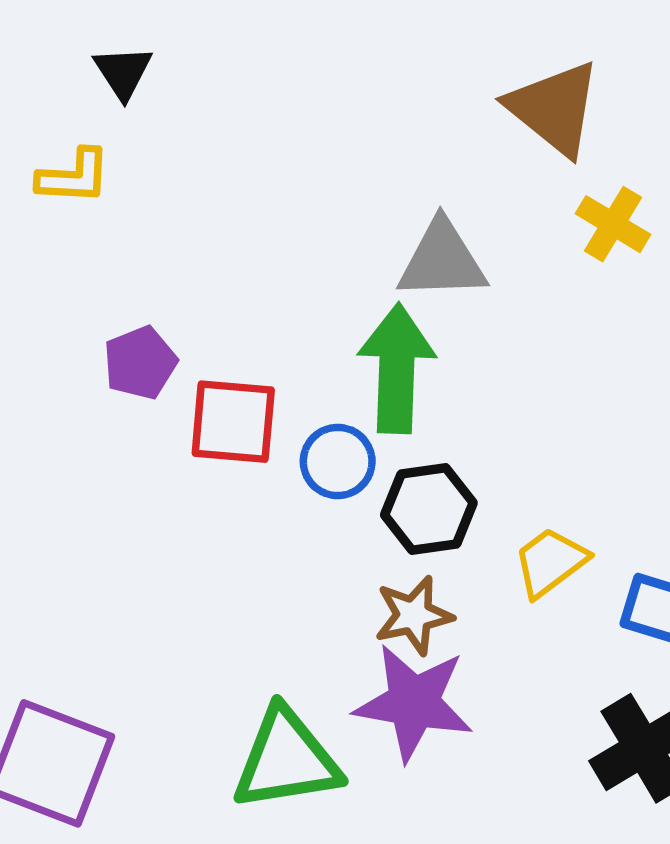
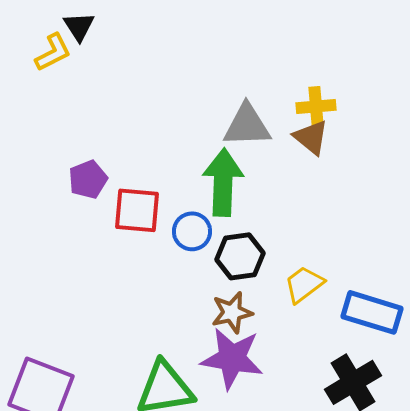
brown triangle: (554, 108) -> (311, 137), moved, size x0.7
yellow L-shape: (74, 177) -> (53, 52), moved, turned -30
yellow cross: (613, 224) -> (316, 106), moved, turned -36

